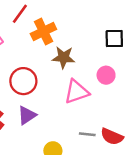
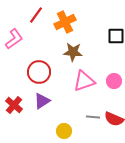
orange cross: (43, 31) -> (65, 22), moved
pink circle: (106, 75) -> (114, 81), moved

